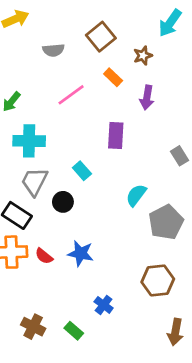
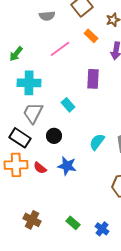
cyan semicircle: (136, 195) -> (97, 142), moved
black circle: (63, 202) -> (54, 136), moved
blue cross: (104, 305) -> (102, 229), moved
green rectangle: (74, 331) -> (73, 223), moved

